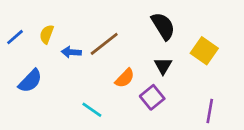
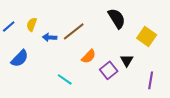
black triangle: (163, 66) -> (127, 60), moved

